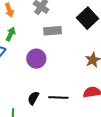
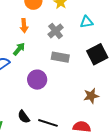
black semicircle: (33, 98) -> (24, 117), turned -80

